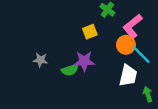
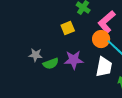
gray star: (40, 60) -> (35, 55), moved
purple star: (84, 61) -> (74, 60), moved

